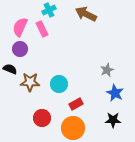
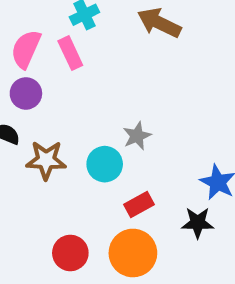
gray star: (107, 70) -> (137, 136), moved
red circle: (42, 118) -> (70, 253), moved
black star: (113, 120) -> (198, 223), moved

